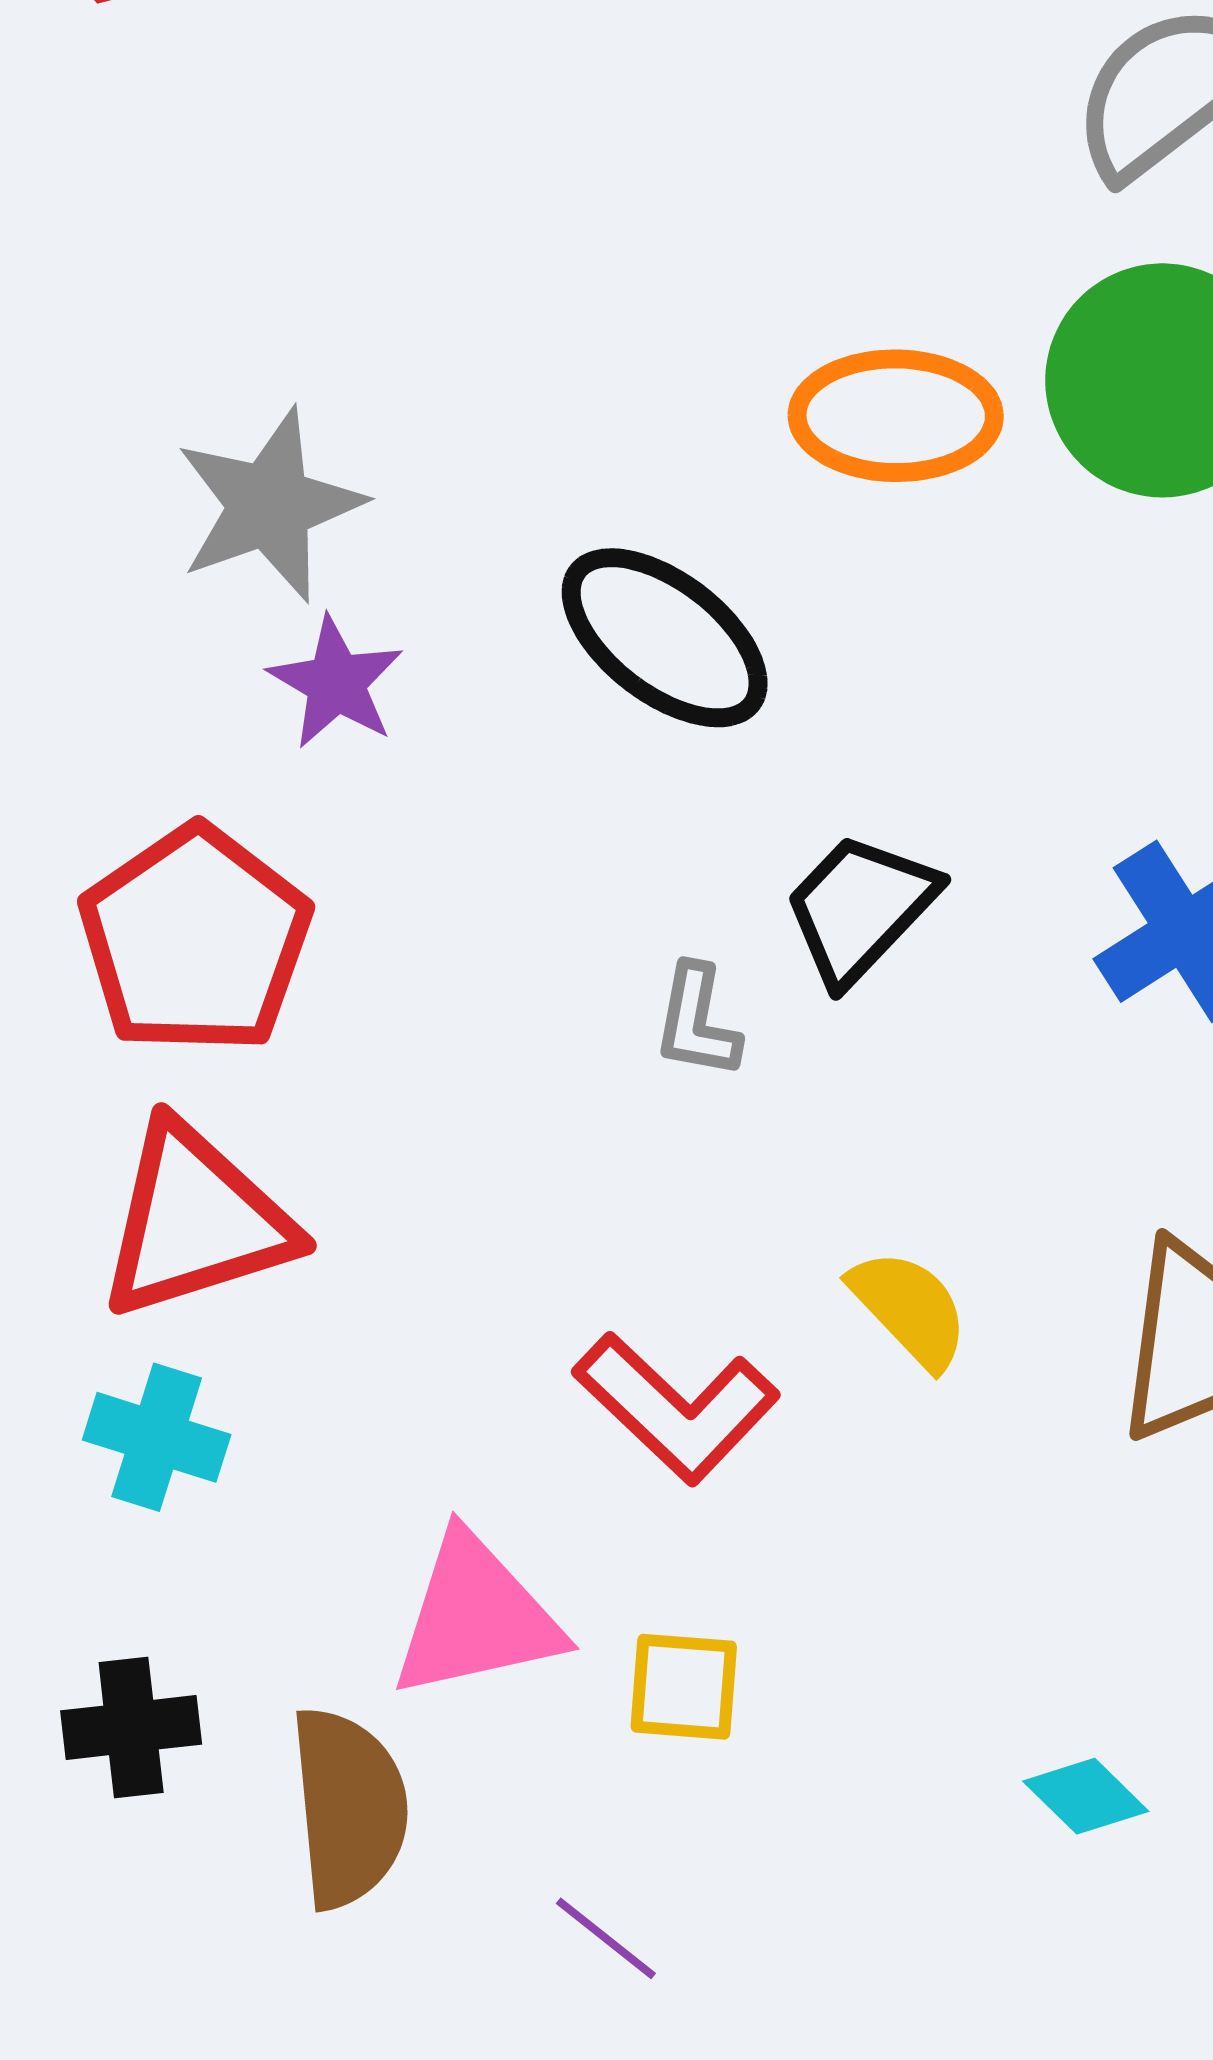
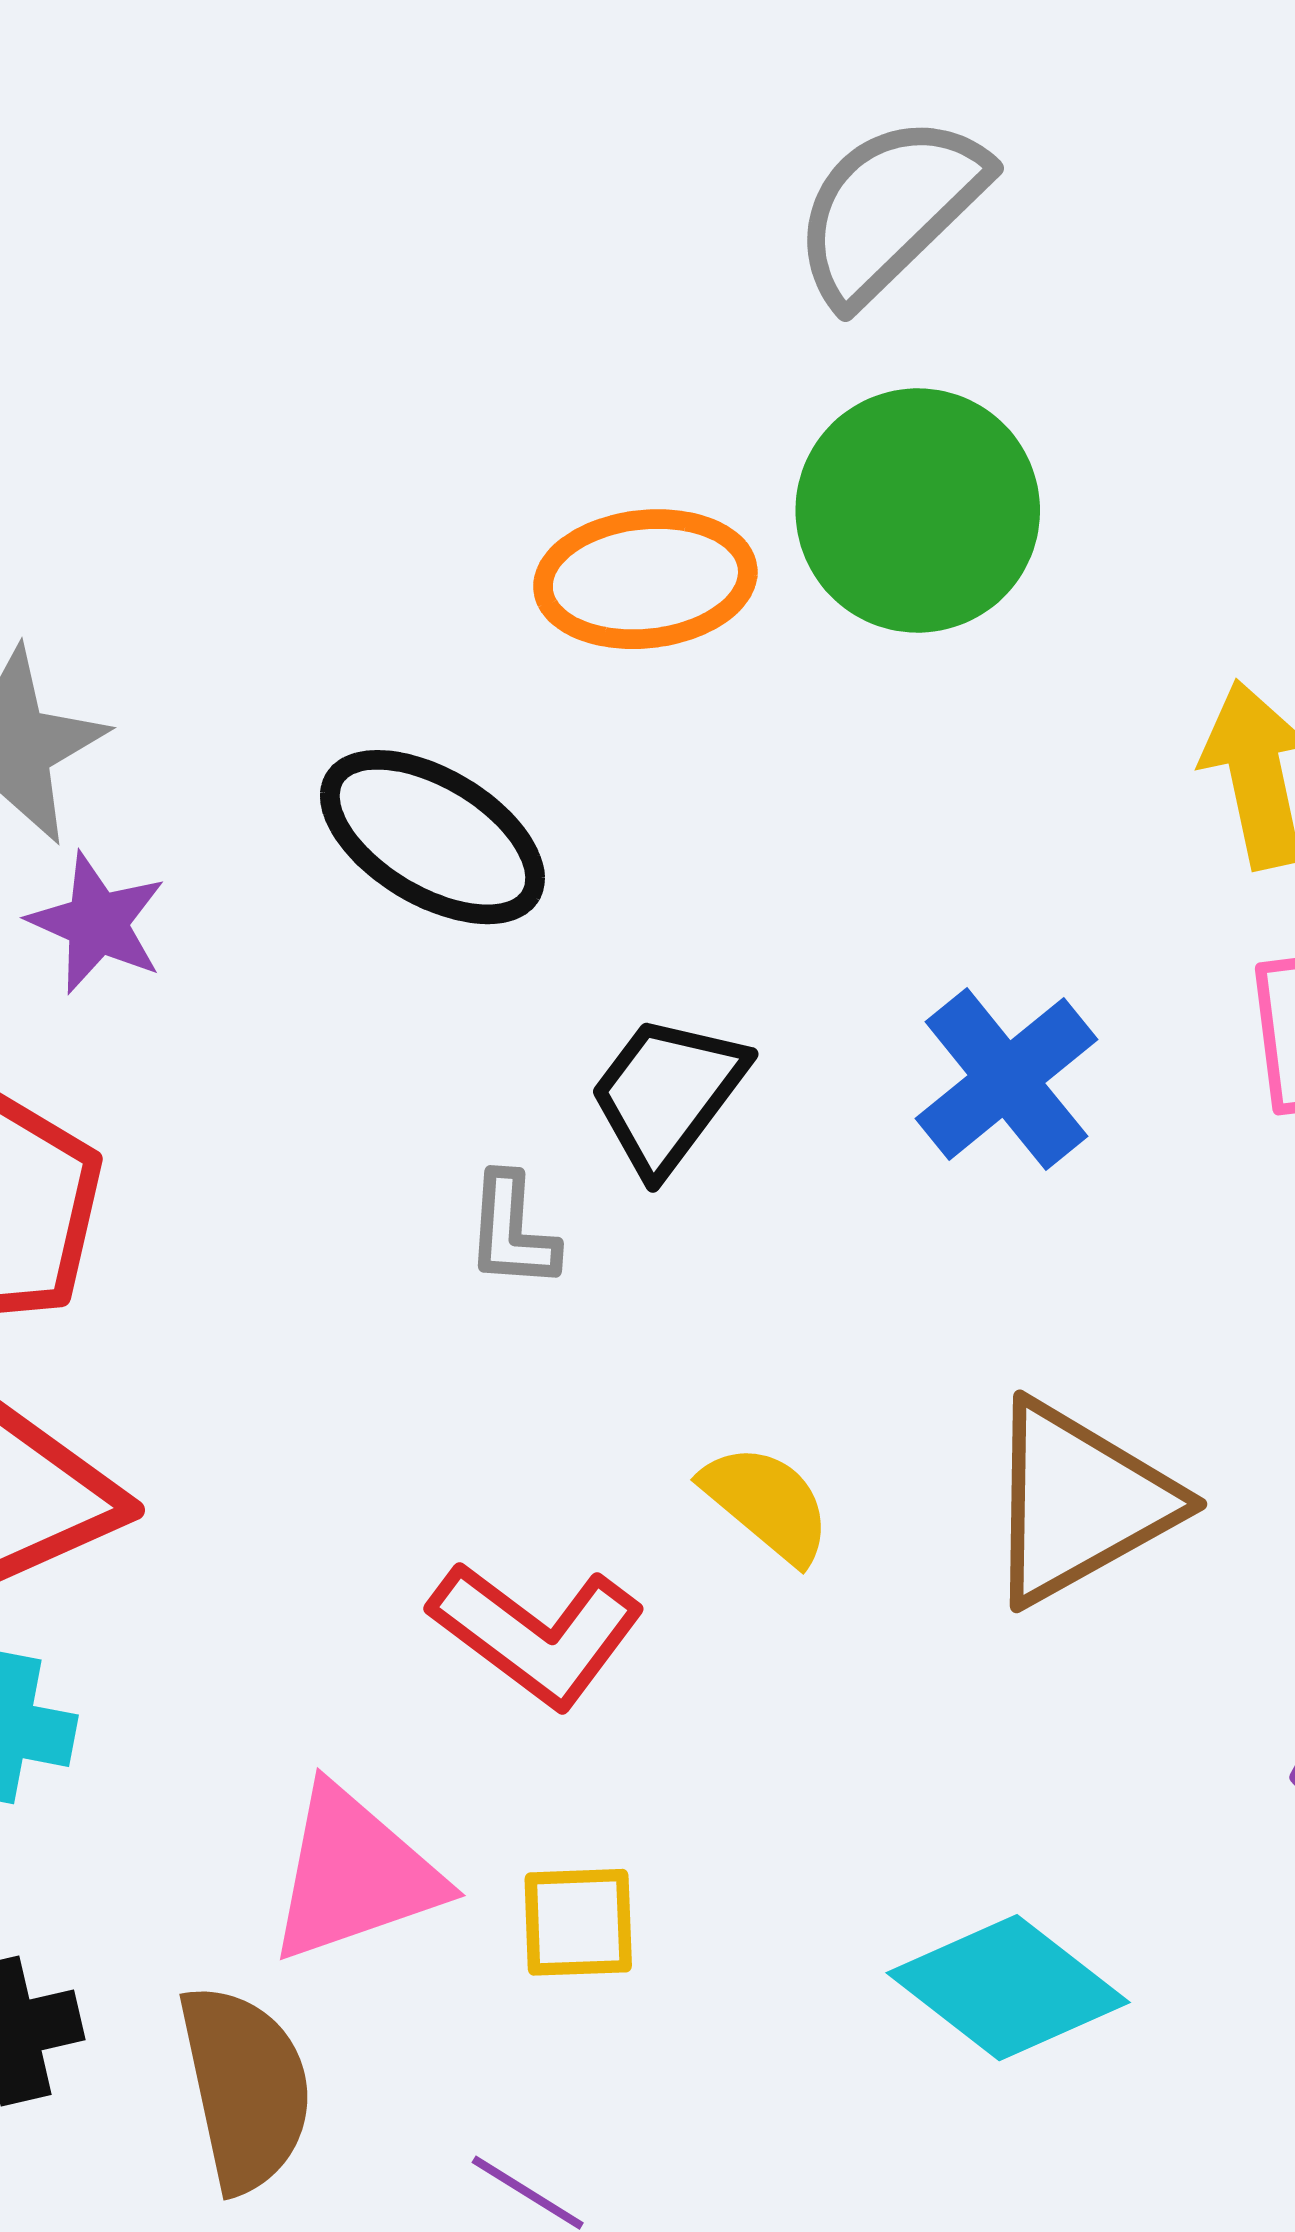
cyan diamond: (1086, 1796) -> (1008, 1988), size x1.8

